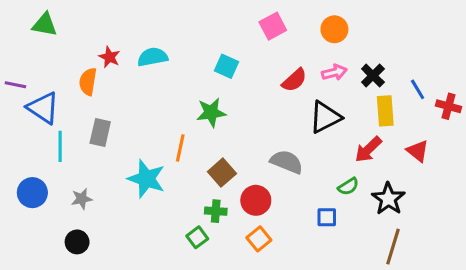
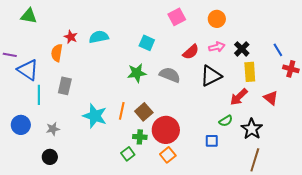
blue line: (418, 89) -> (278, 50), moved
orange line: (180, 148) -> (122, 111), moved
gray semicircle: (287, 162) -> (170, 75), moved
red circle: (256, 200) -> (166, 130), size x1.4

